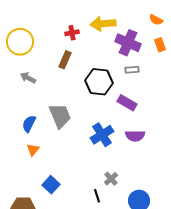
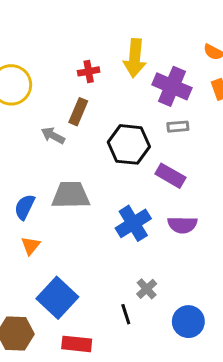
yellow arrow: (103, 24) -> (135, 58), turned -80
gray arrow: (28, 78) -> (53, 135), moved
gray trapezoid: (60, 116) -> (71, 195), turned -68
blue square: (51, 185) -> (57, 298), size x1.5

